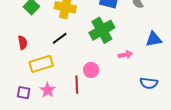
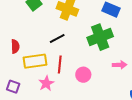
red semicircle: (23, 43) -> (15, 46), moved
red line: (77, 85) -> (60, 64), moved
pink star: (48, 90) -> (46, 83), moved

